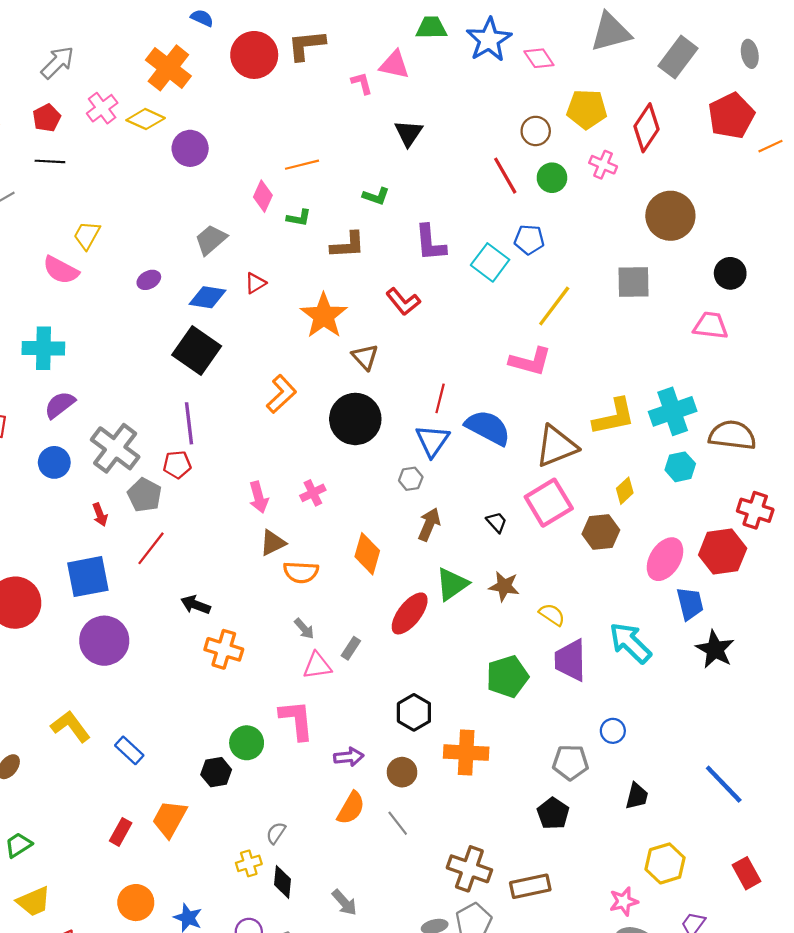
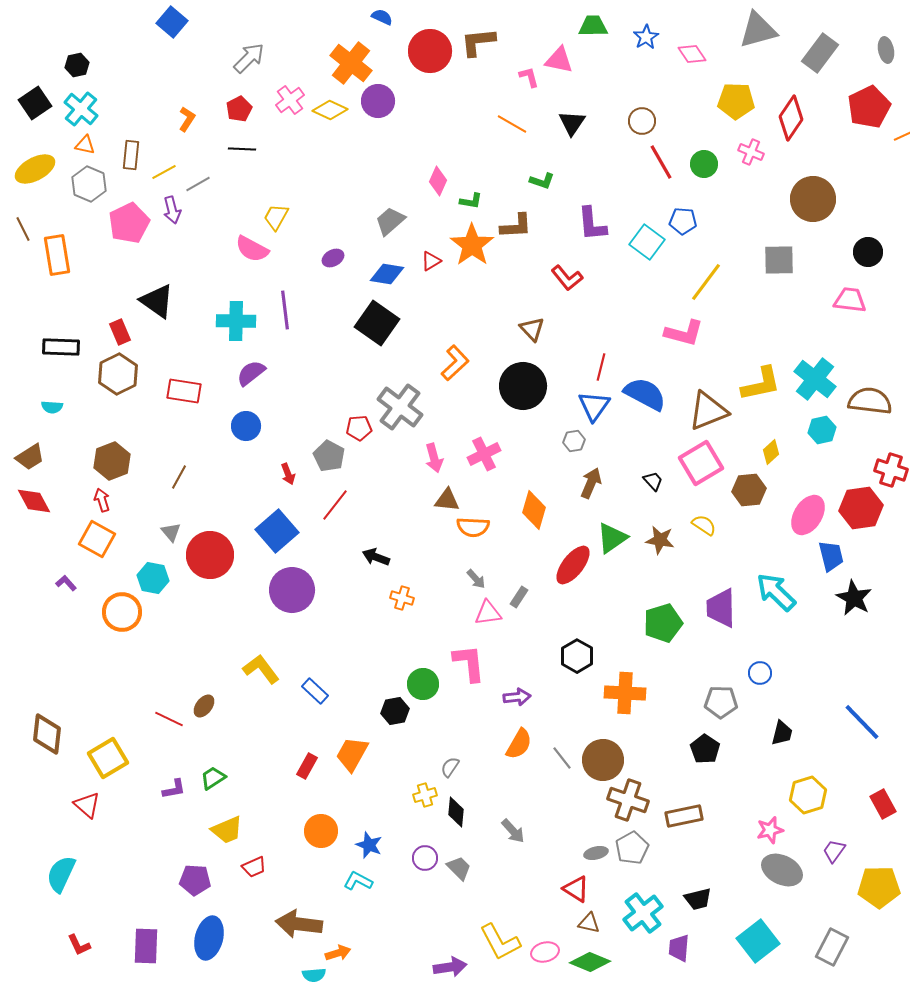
blue star: (489, 40) -> (646, 37), size x0.6
brown circle: (536, 131) -> (642, 121), moved
purple circle: (190, 148) -> (378, 101), moved
orange line: (302, 165) -> (512, 124), moved, turned 44
orange star: (324, 316) -> (472, 245), moved
cyan cross: (673, 411) -> (815, 379), turned -33
purple line: (189, 423) -> (285, 310), moved
gray cross: (115, 448) -> (400, 407), moved
pink cross: (313, 493) -> (484, 454), size x1.4
brown triangle: (273, 543) -> (447, 500), turned 32
blue square: (88, 577) -> (277, 531), turned -30
yellow semicircle: (552, 615) -> (704, 525), moved
orange cross: (224, 649) -> (402, 598), size x0.7
brown circle: (402, 772) -> (603, 760), moved, size x1.5

